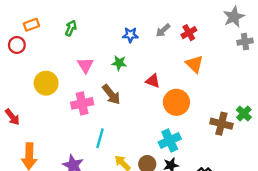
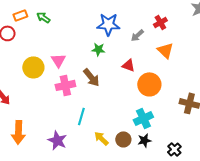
green arrow: (71, 28) -> (43, 17), moved, turned -80
gray arrow: (163, 30) -> (137, 35), moved
blue star: (130, 35) -> (108, 24), size x1.6
pink triangle: (85, 65) -> (58, 60), moved

